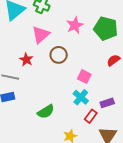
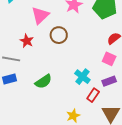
pink square: (84, 77) -> (109, 59), moved
green semicircle: (46, 112) -> (43, 81), moved

